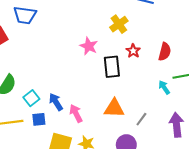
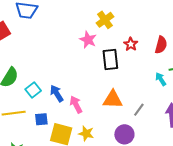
yellow cross: (119, 24) -> (105, 20), moved
blue square: (39, 119) -> (41, 119), moved

